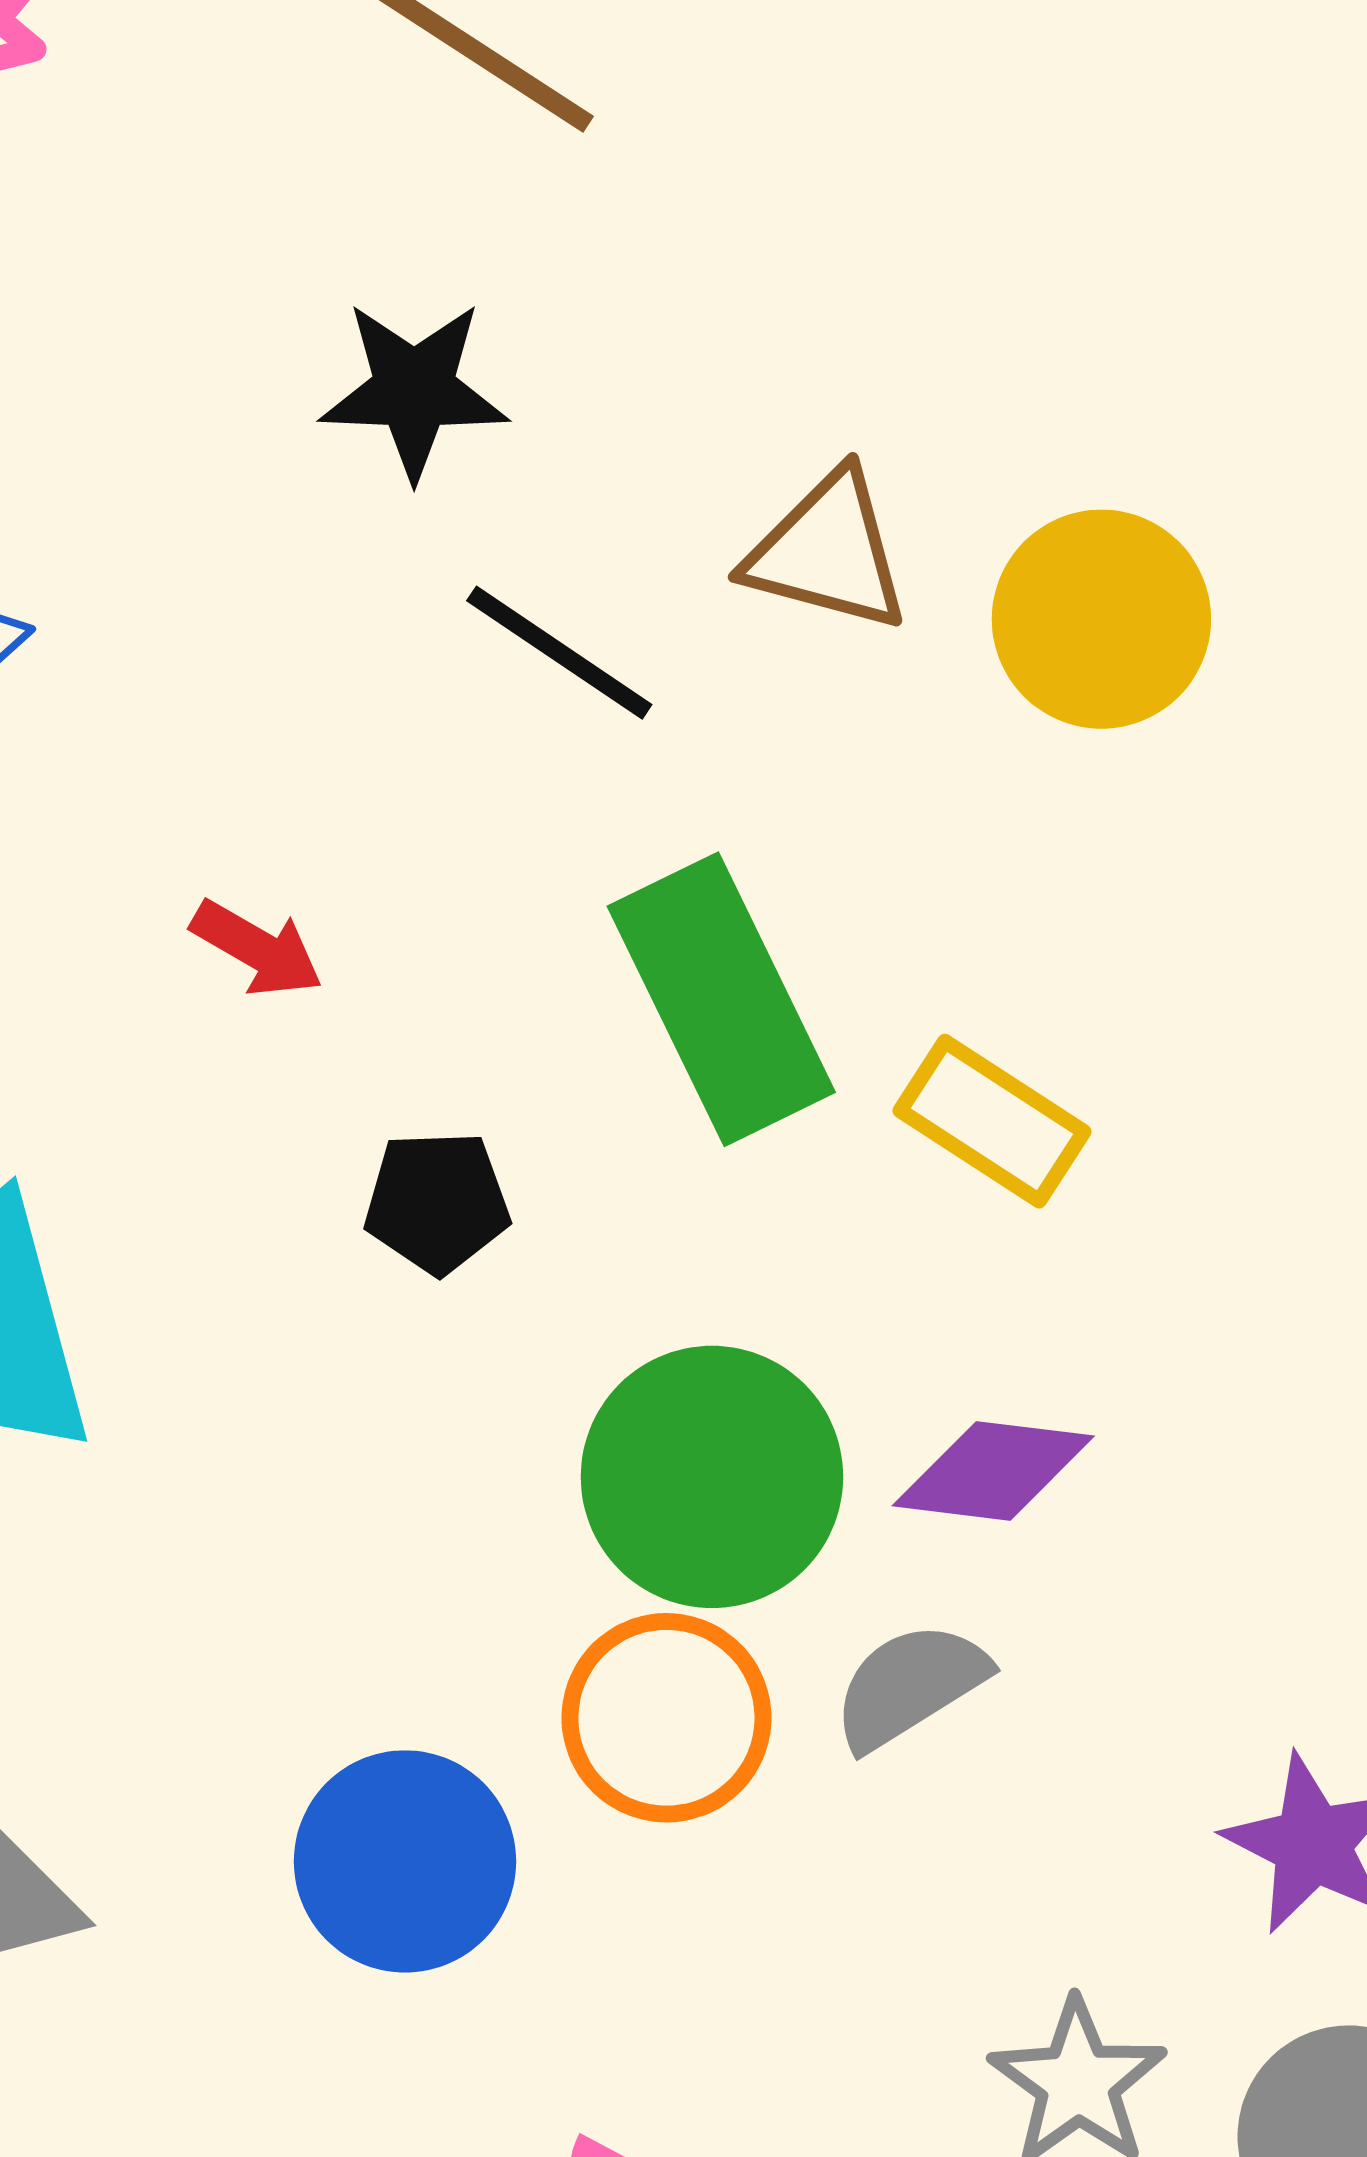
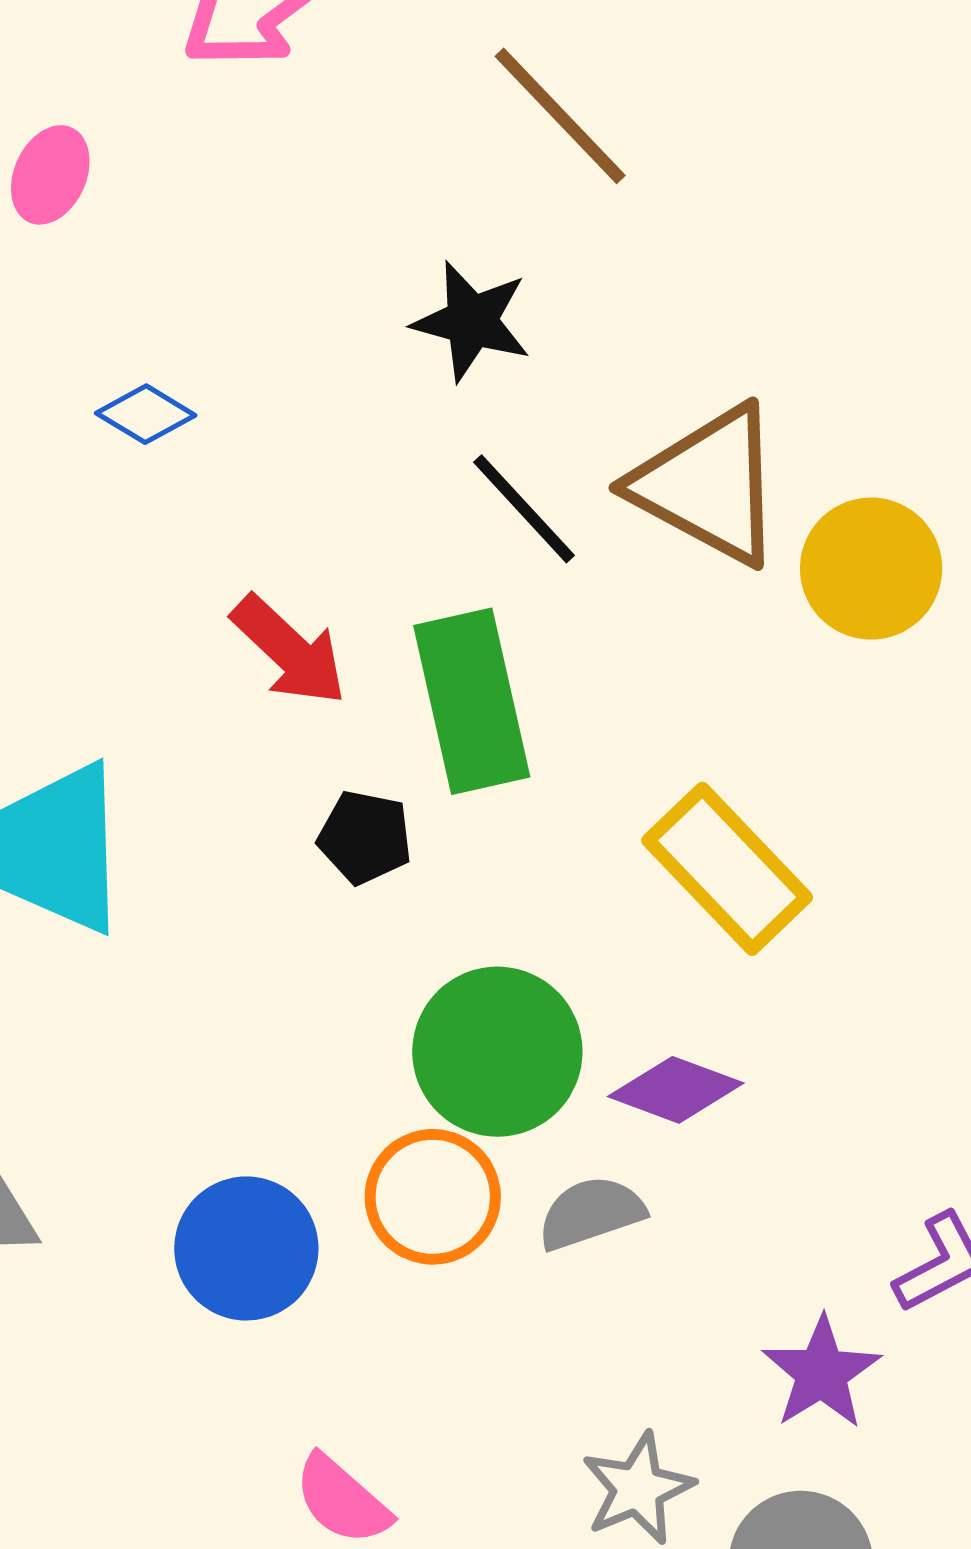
brown triangle: (828, 552) -> (708, 485), size x1.5
red arrow: (257, 948) -> (289, 650), size x1.5
green rectangle: (721, 999) -> (472, 701), moved
yellow rectangle: (992, 1121) -> (727, 869), size x1.4

